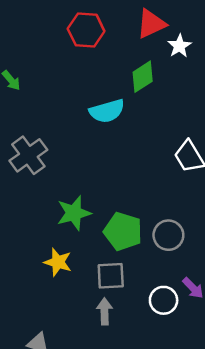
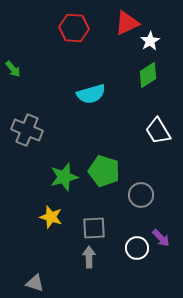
green diamond: (143, 77) -> (148, 75), moved
gray cross: (28, 155) -> (27, 130), turned -32
green pentagon: (123, 231) -> (104, 171), moved

